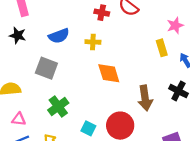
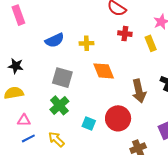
red cross: (102, 13) -> (125, 34), moved
black star: (18, 35) -> (16, 66), moved
gray square: (46, 68) -> (62, 78), moved

